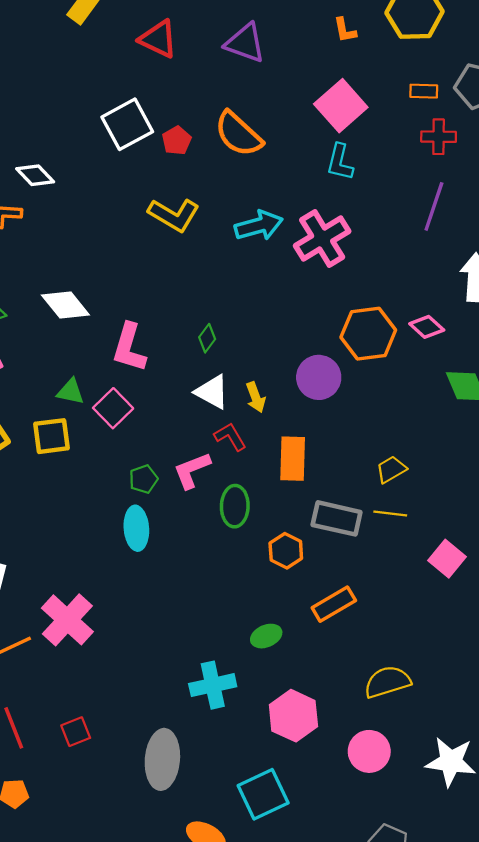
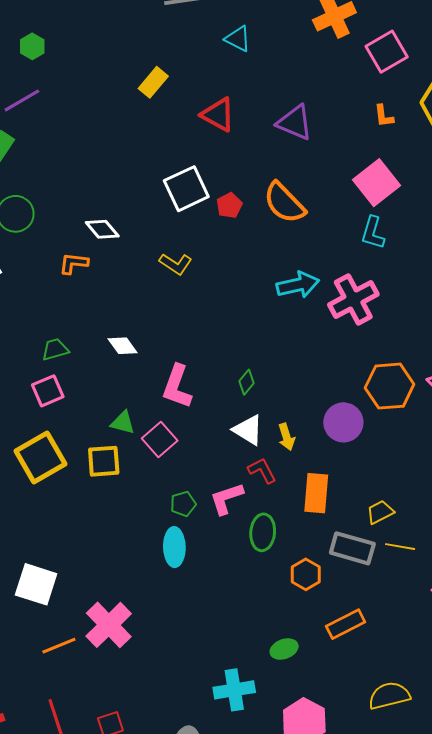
yellow L-shape: (174, 215) -> (176, 264), moved, size x0.7
white diamond: (65, 305) -> (123, 346), size x0.7
yellow trapezoid: (391, 469) -> (380, 512), moved

